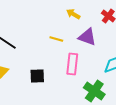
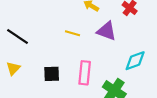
pink rectangle: (72, 64) -> (85, 73), moved

